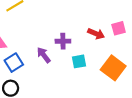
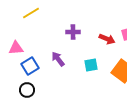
purple cross: (63, 41) -> (73, 32), moved

